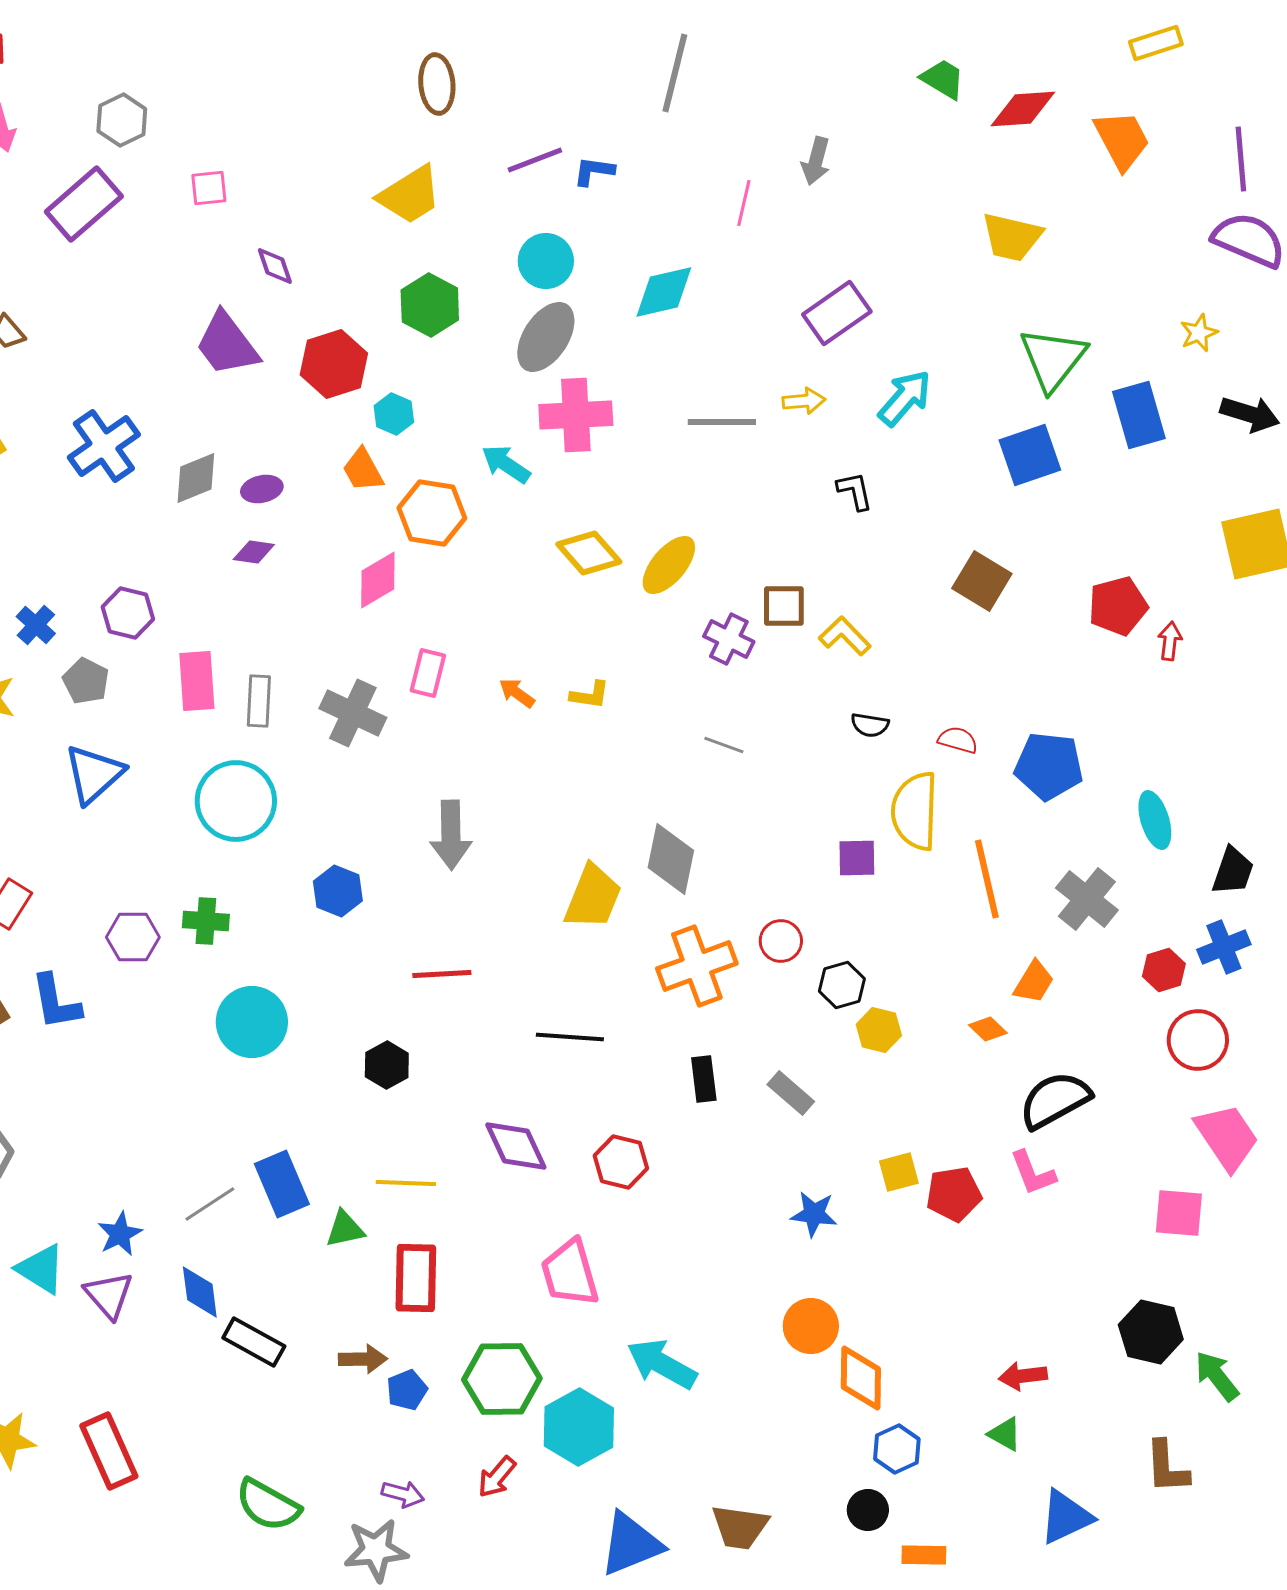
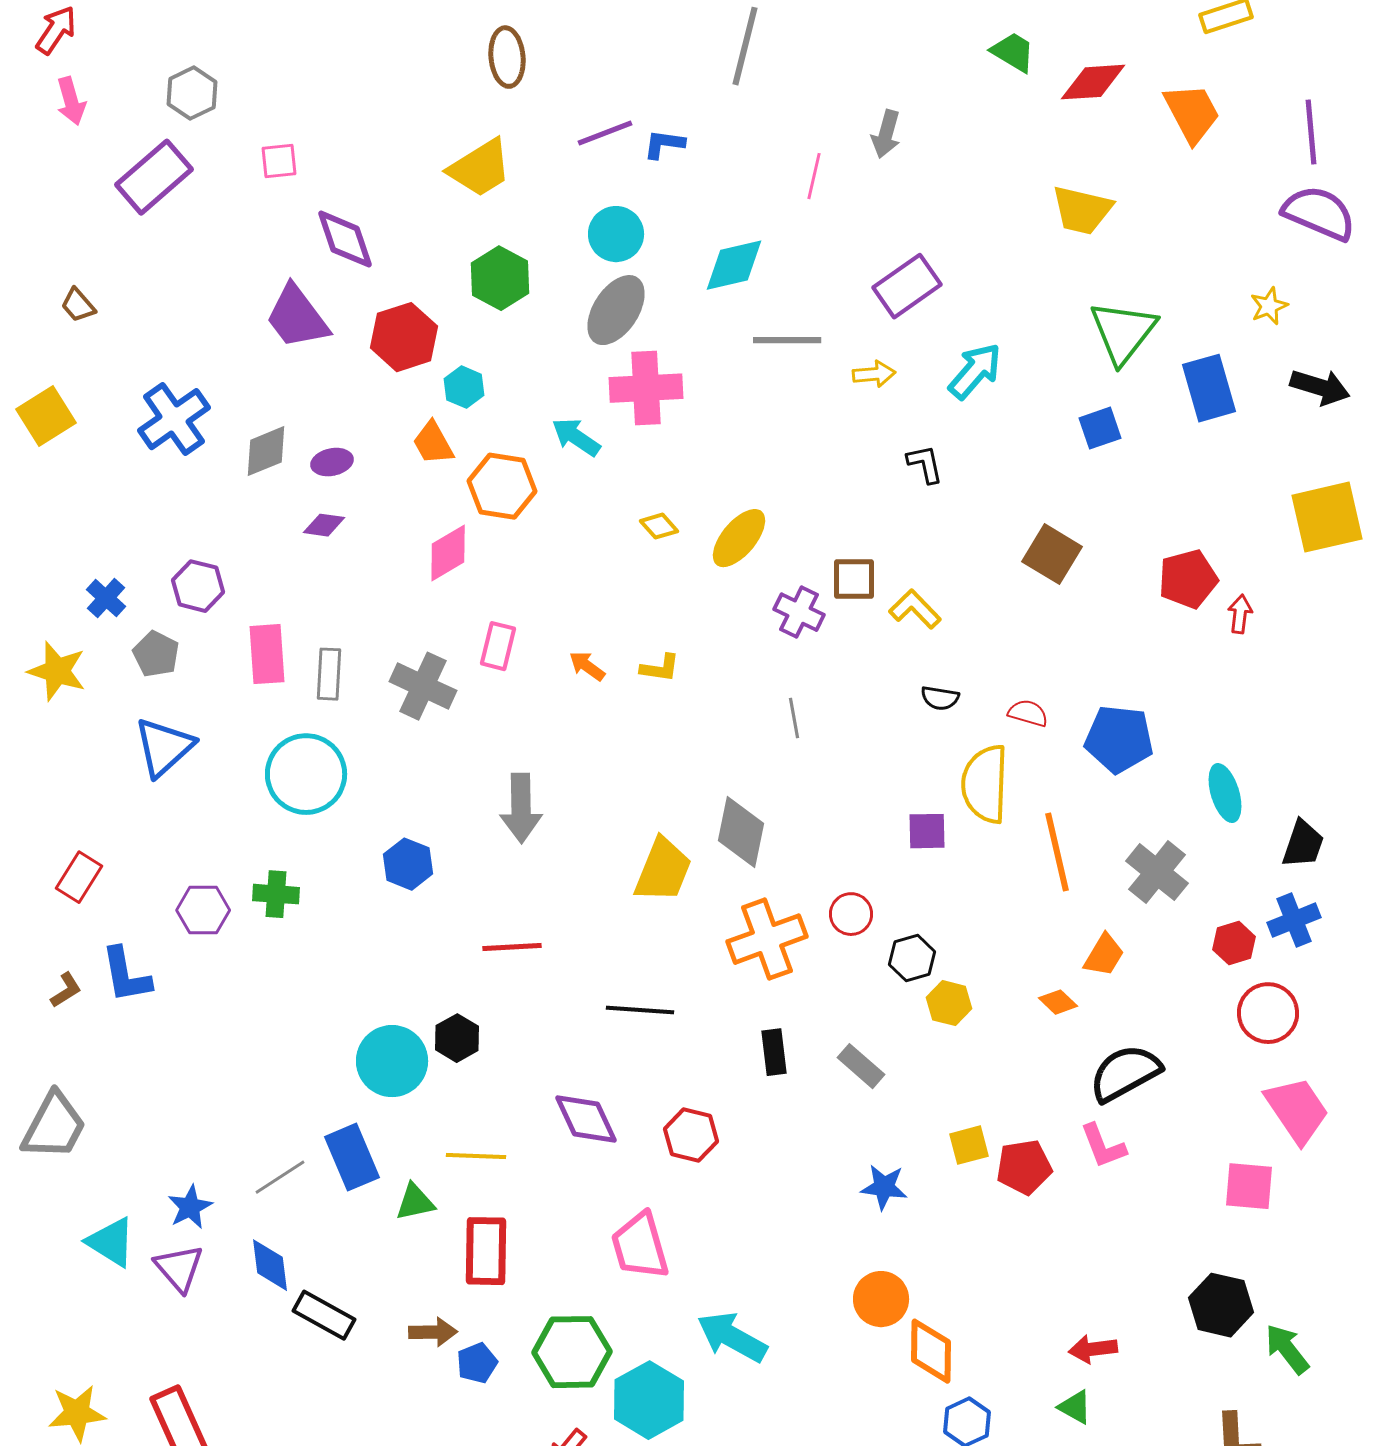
purple diamond: (275, 266) -> (345, 239), size x1.6
gray line: (722, 422) -> (787, 340), moved
blue square: (1030, 455) -> (1100, 428), size x0.7
yellow diamond: (589, 553) -> (659, 526), size x0.6
gray line: (724, 745) -> (794, 718), turned 60
cyan circle: (252, 1022) -> (392, 1061), moved

